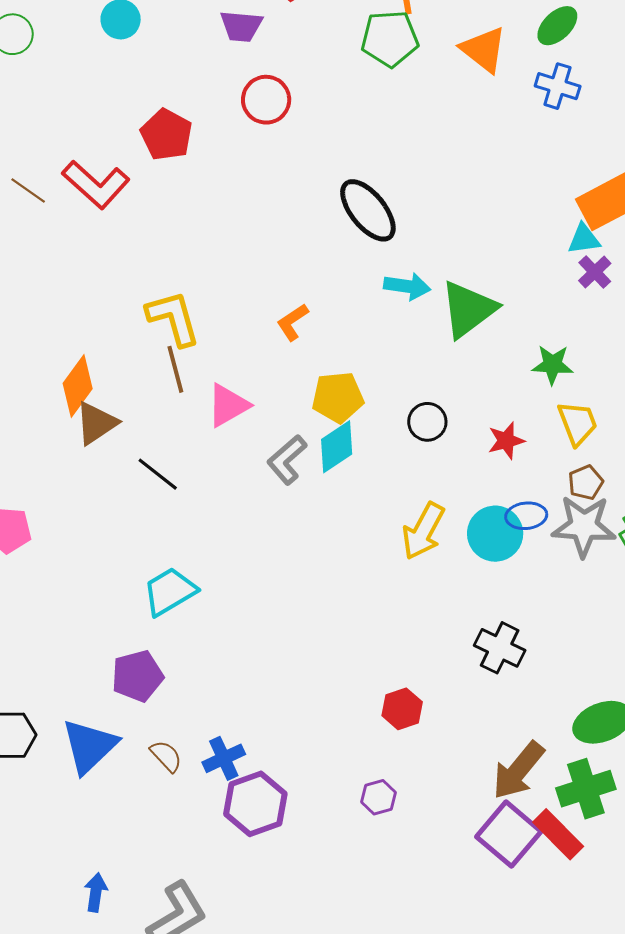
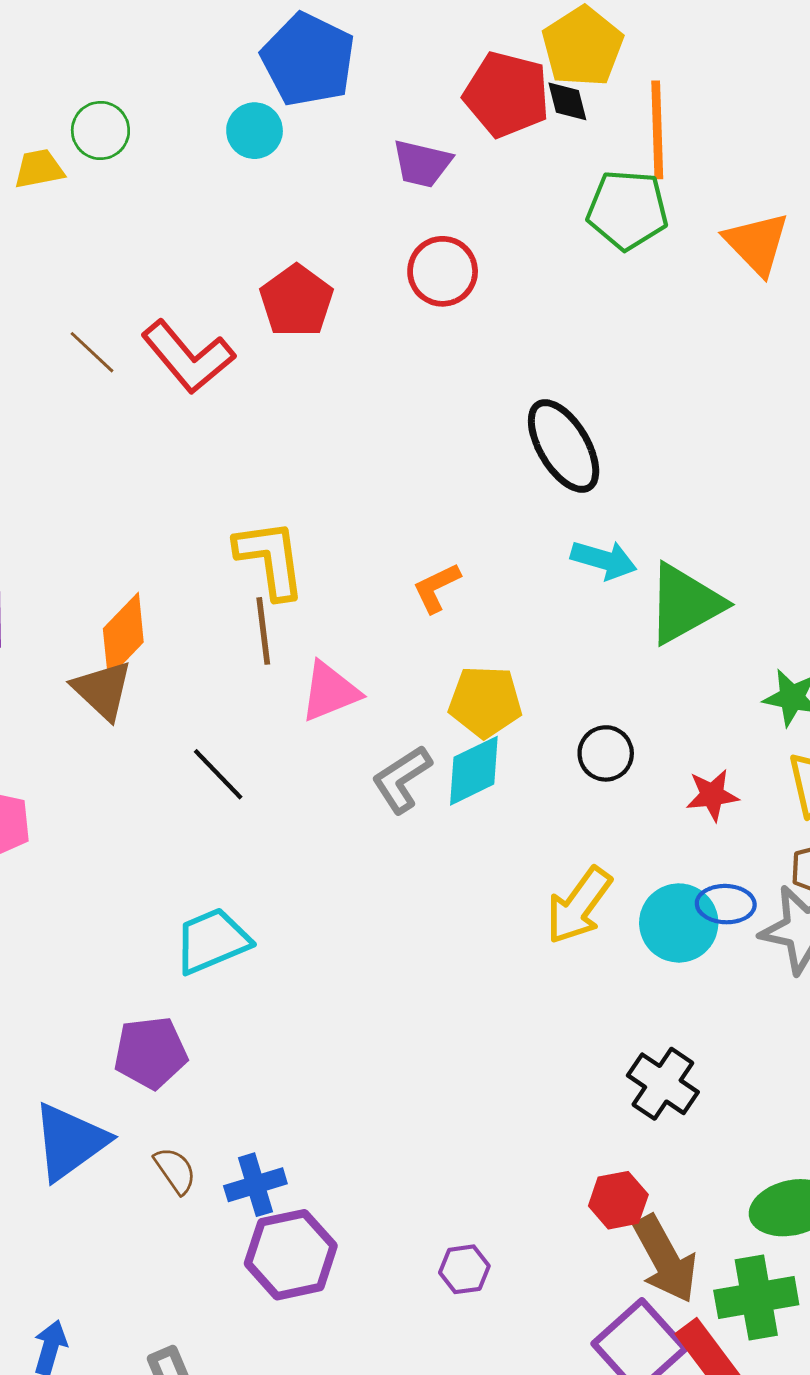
brown triangle: (96, 423) -> (102, 690), moved, turned -51
red hexagon: (402, 709) -> (618, 1200), moved
brown arrow: (518, 771) -> (665, 1259), turned -76

